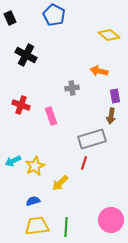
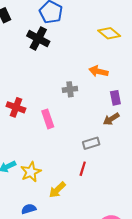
black cross: (26, 55) -> (38, 39), moved
brown arrow: (111, 116) -> (111, 119), turned 49
gray rectangle: (92, 139) -> (91, 143), size x0.6

